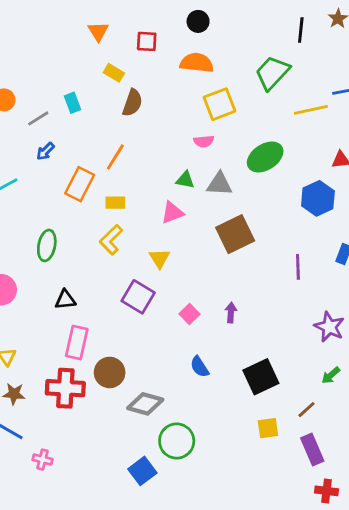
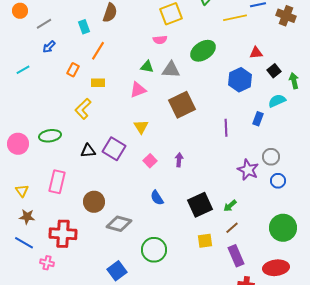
cyan rectangle: (72, 103) -> (84, 27), moved
orange rectangle: (80, 184) -> (73, 70), size x0.6
yellow L-shape: (111, 240) -> (83, 109), moved
green ellipse: (47, 245) -> (50, 136), moved, turned 70
yellow triangle: (160, 258) -> (141, 127), moved
black triangle: (65, 300) -> (88, 151), moved
pink rectangle: (77, 343) -> (57, 182), moved
green arrow: (331, 375) -> (230, 206), moved
red cross: (65, 388) -> (63, 234), moved
green circle: (177, 441) -> (154, 250), moved

